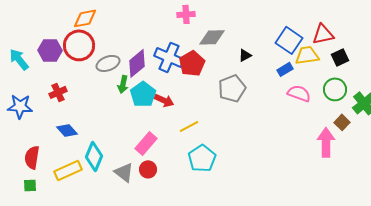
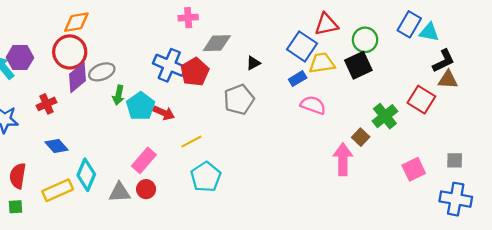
red triangle: (323, 34) -> (326, 24), moved
purple hexagon: (50, 50) -> (20, 58), moved
black square: (340, 57) -> (358, 65), size x1.4
purple diamond: (137, 63) -> (77, 77), moved
green circle: (335, 89) -> (365, 40), moved
gray triangle: (124, 172) -> (119, 192), turned -40

